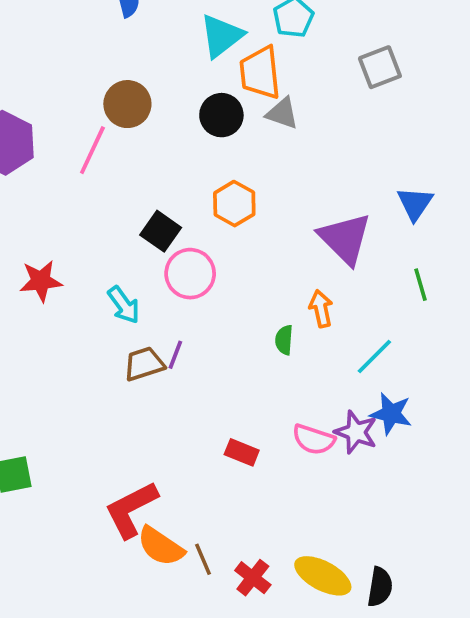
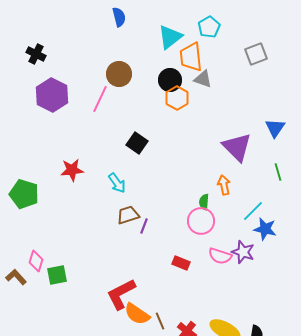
orange hexagon: (234, 204) -> (177, 98), moved
pink circle: (190, 274) -> (201, 221), moved
purple line: (175, 355) -> (144, 226), moved
blue star: (391, 414) -> (265, 229), moved

